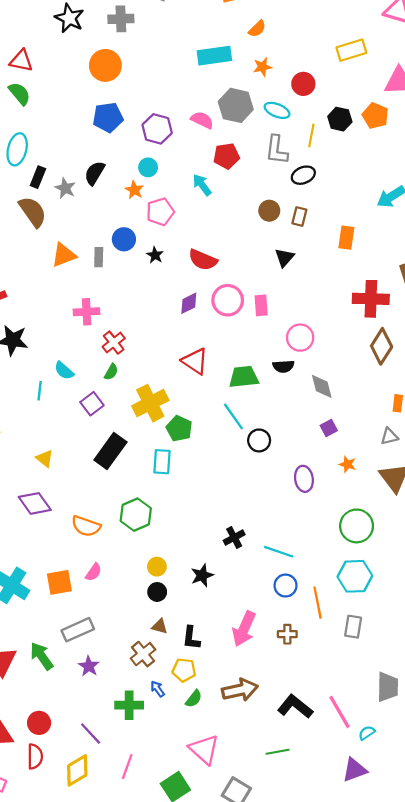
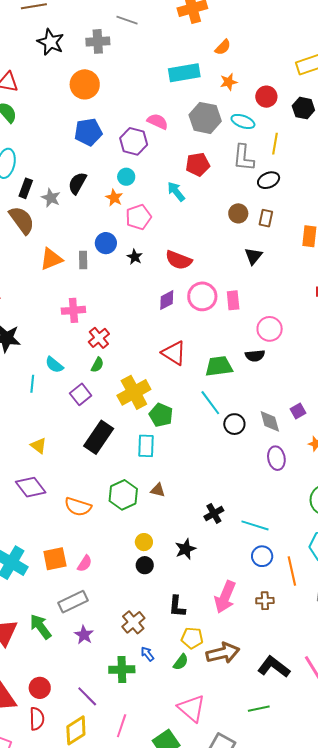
black hexagon: (340, 119) -> (303, 108), moved
pink semicircle: (202, 120) -> (158, 121), moved
gray diamond: (322, 386) -> (270, 421), moved
pink semicircle: (94, 572) -> (85, 564), moved
brown triangle: (160, 626) -> (158, 490), moved
yellow pentagon: (184, 670) -> (192, 638), moved

